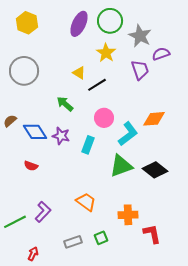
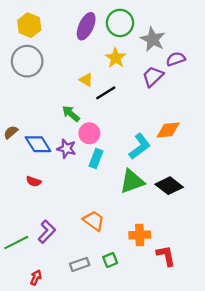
purple trapezoid: (140, 70) -> (153, 76), turned -115
gray circle: (24, 71) -> (27, 61), moved
pink circle: (104, 118) -> (89, 133), moved

